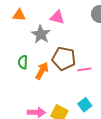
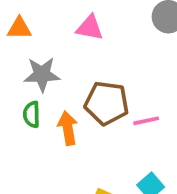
gray star: (41, 34) -> (42, 74), moved, turned -30
orange arrow: (42, 71) -> (68, 128), turned -36

